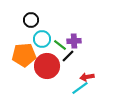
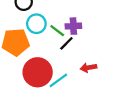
red circle: (47, 66) -> (38, 72), moved
cyan line: (80, 88) -> (58, 80), moved

